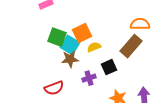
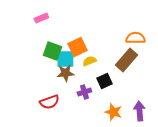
cyan square: (70, 45) -> (65, 59), turned -30

